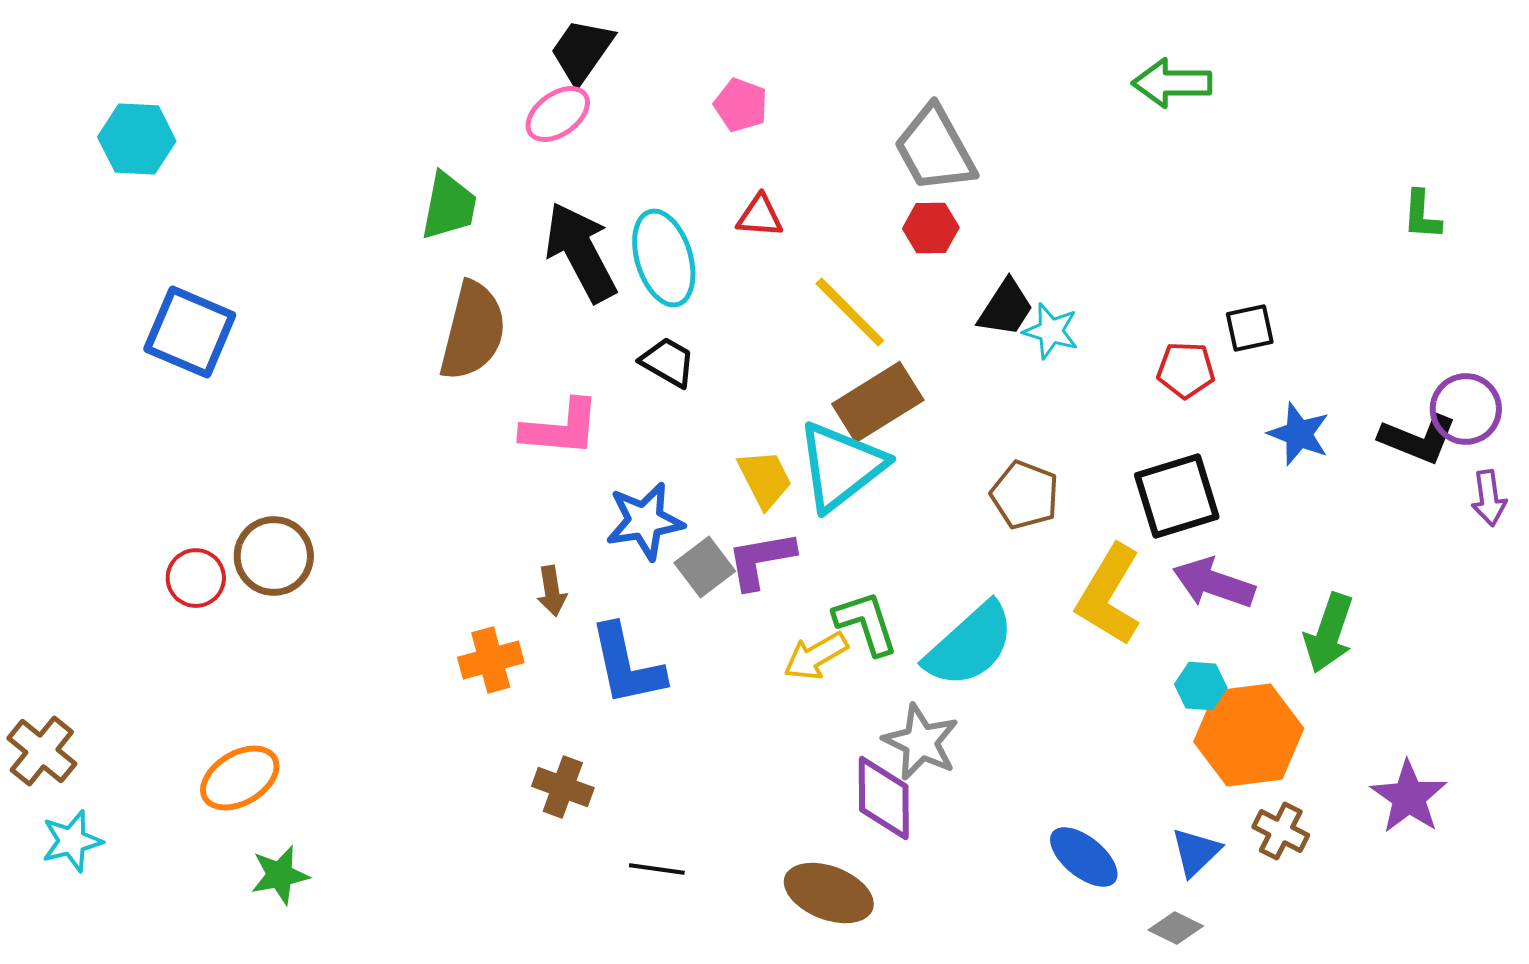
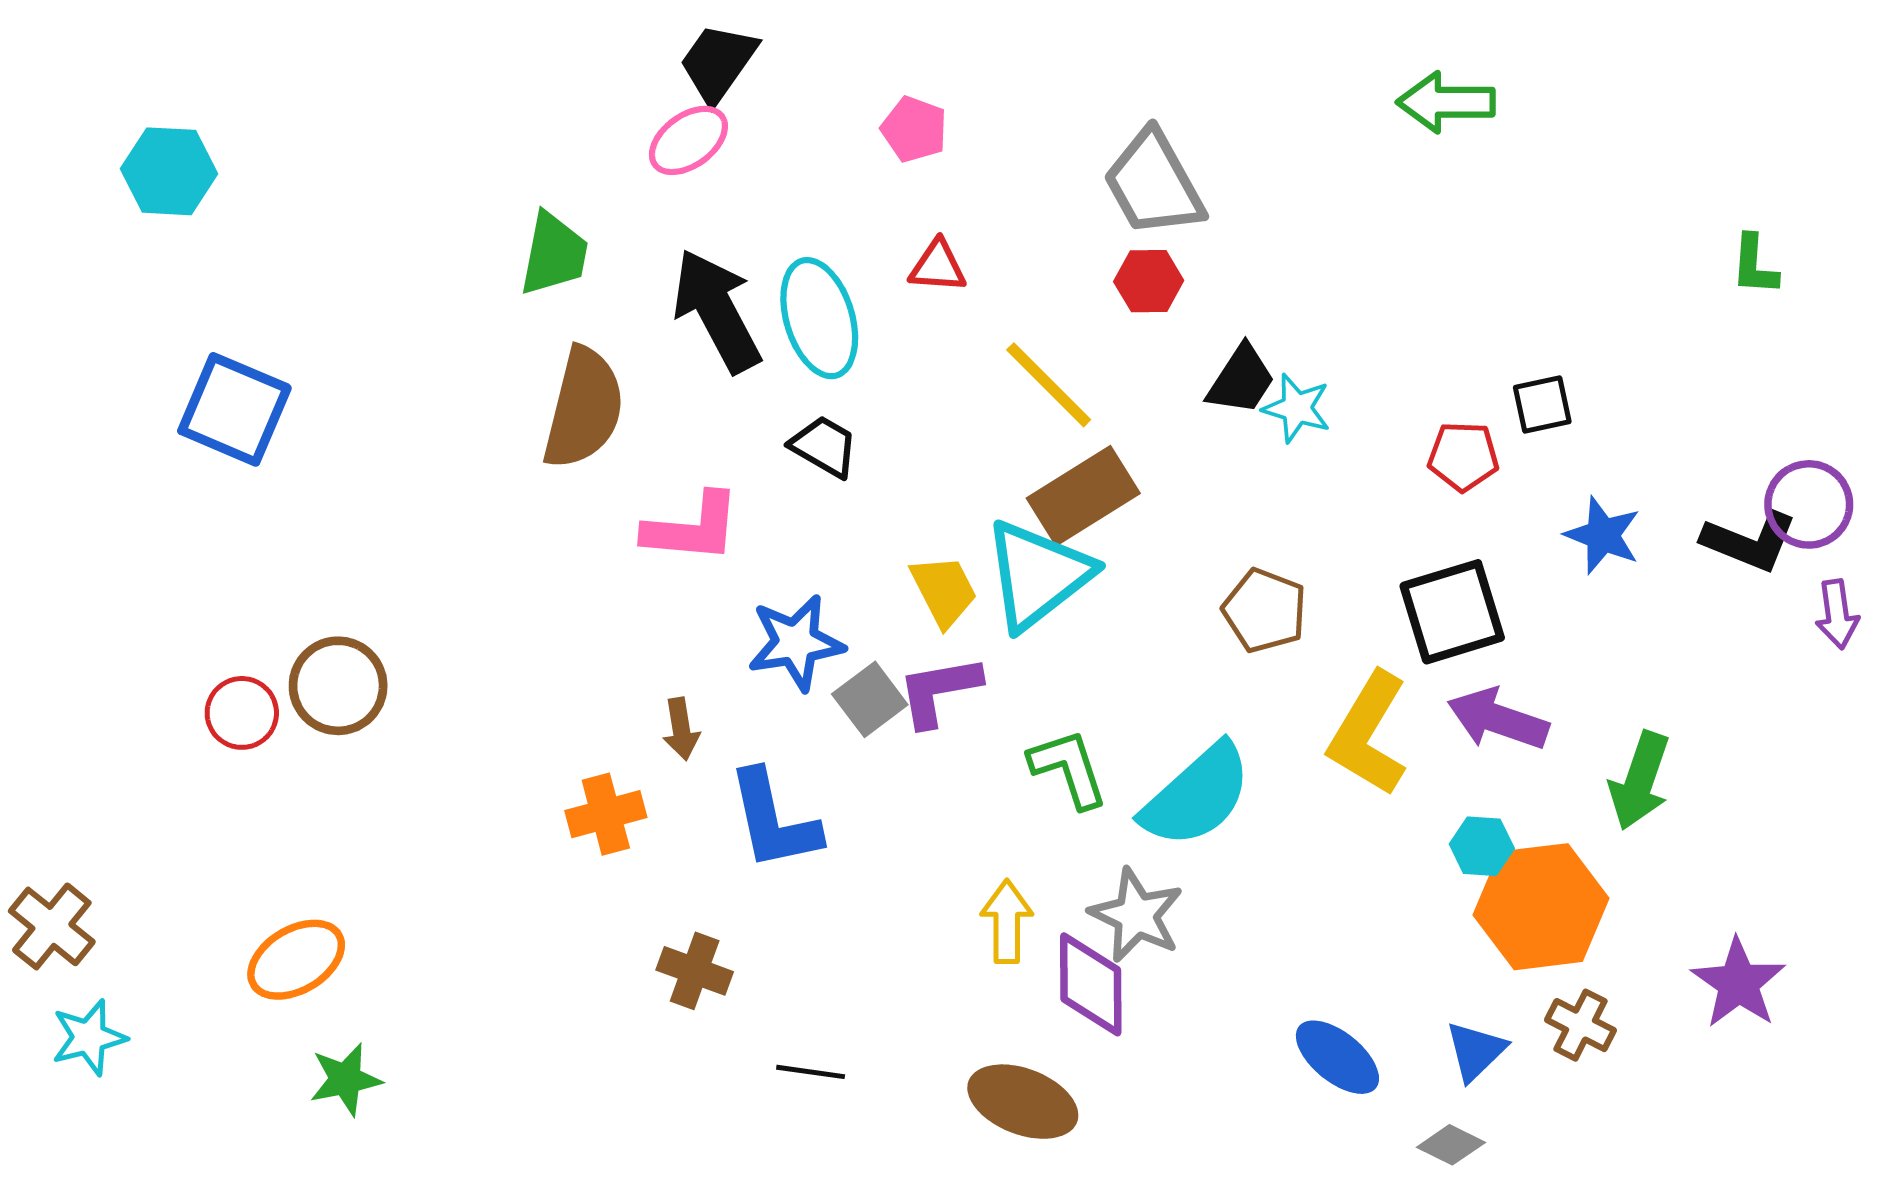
yellow arrow: (816, 656) -> (1007, 921), moved, turned 120

